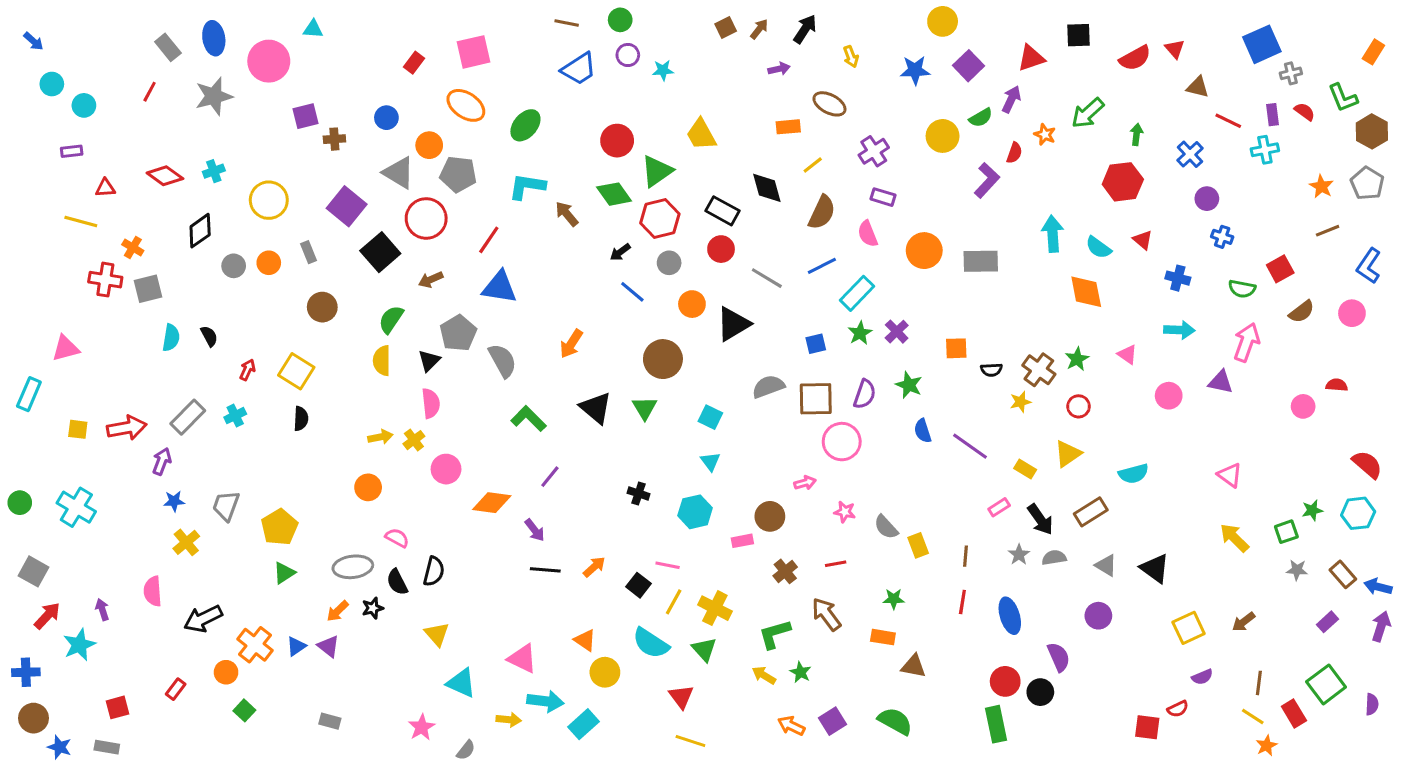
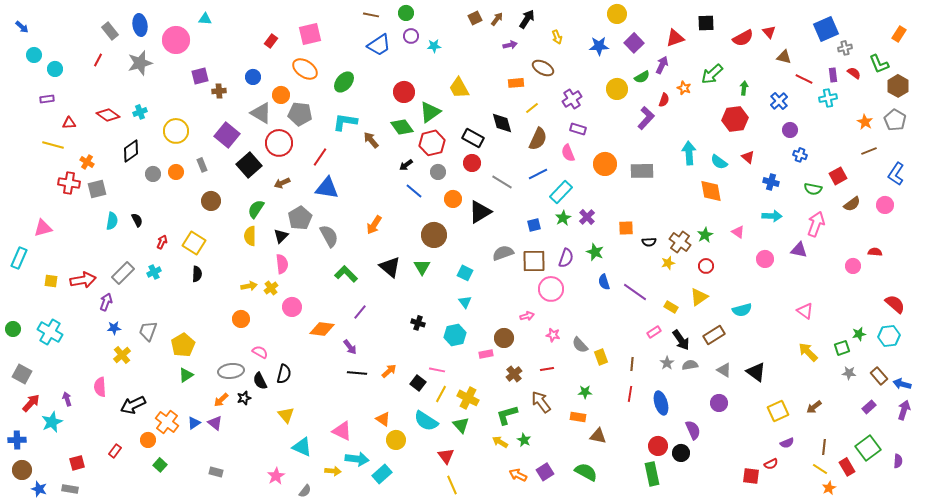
yellow line: (690, 741) -> (452, 485), turned 48

